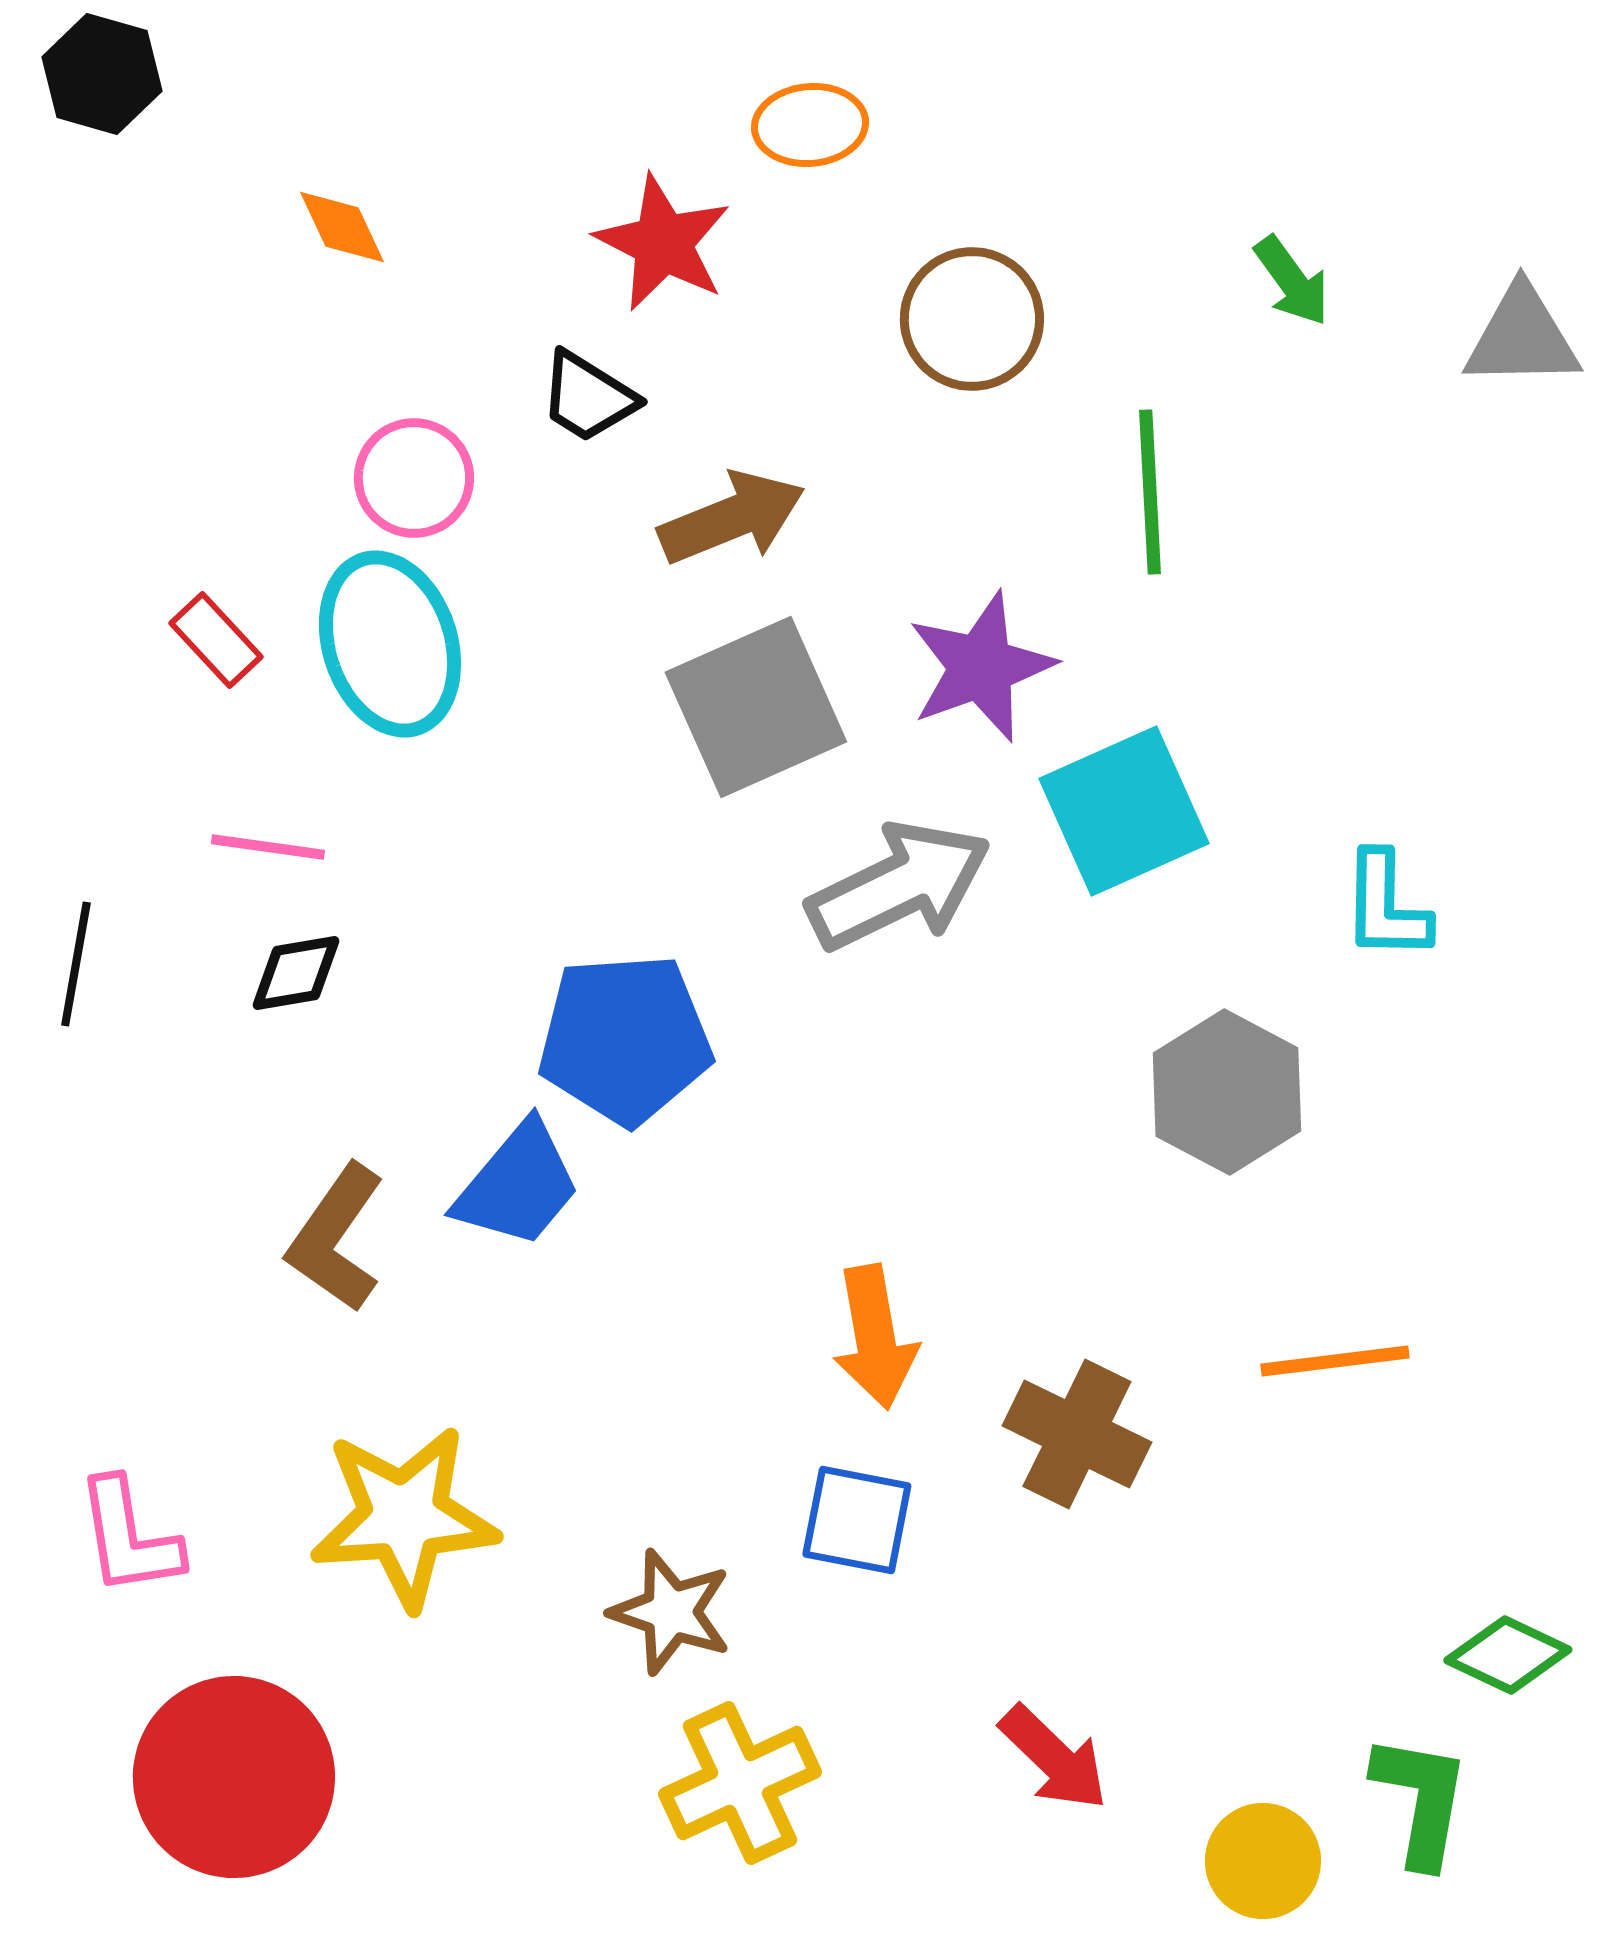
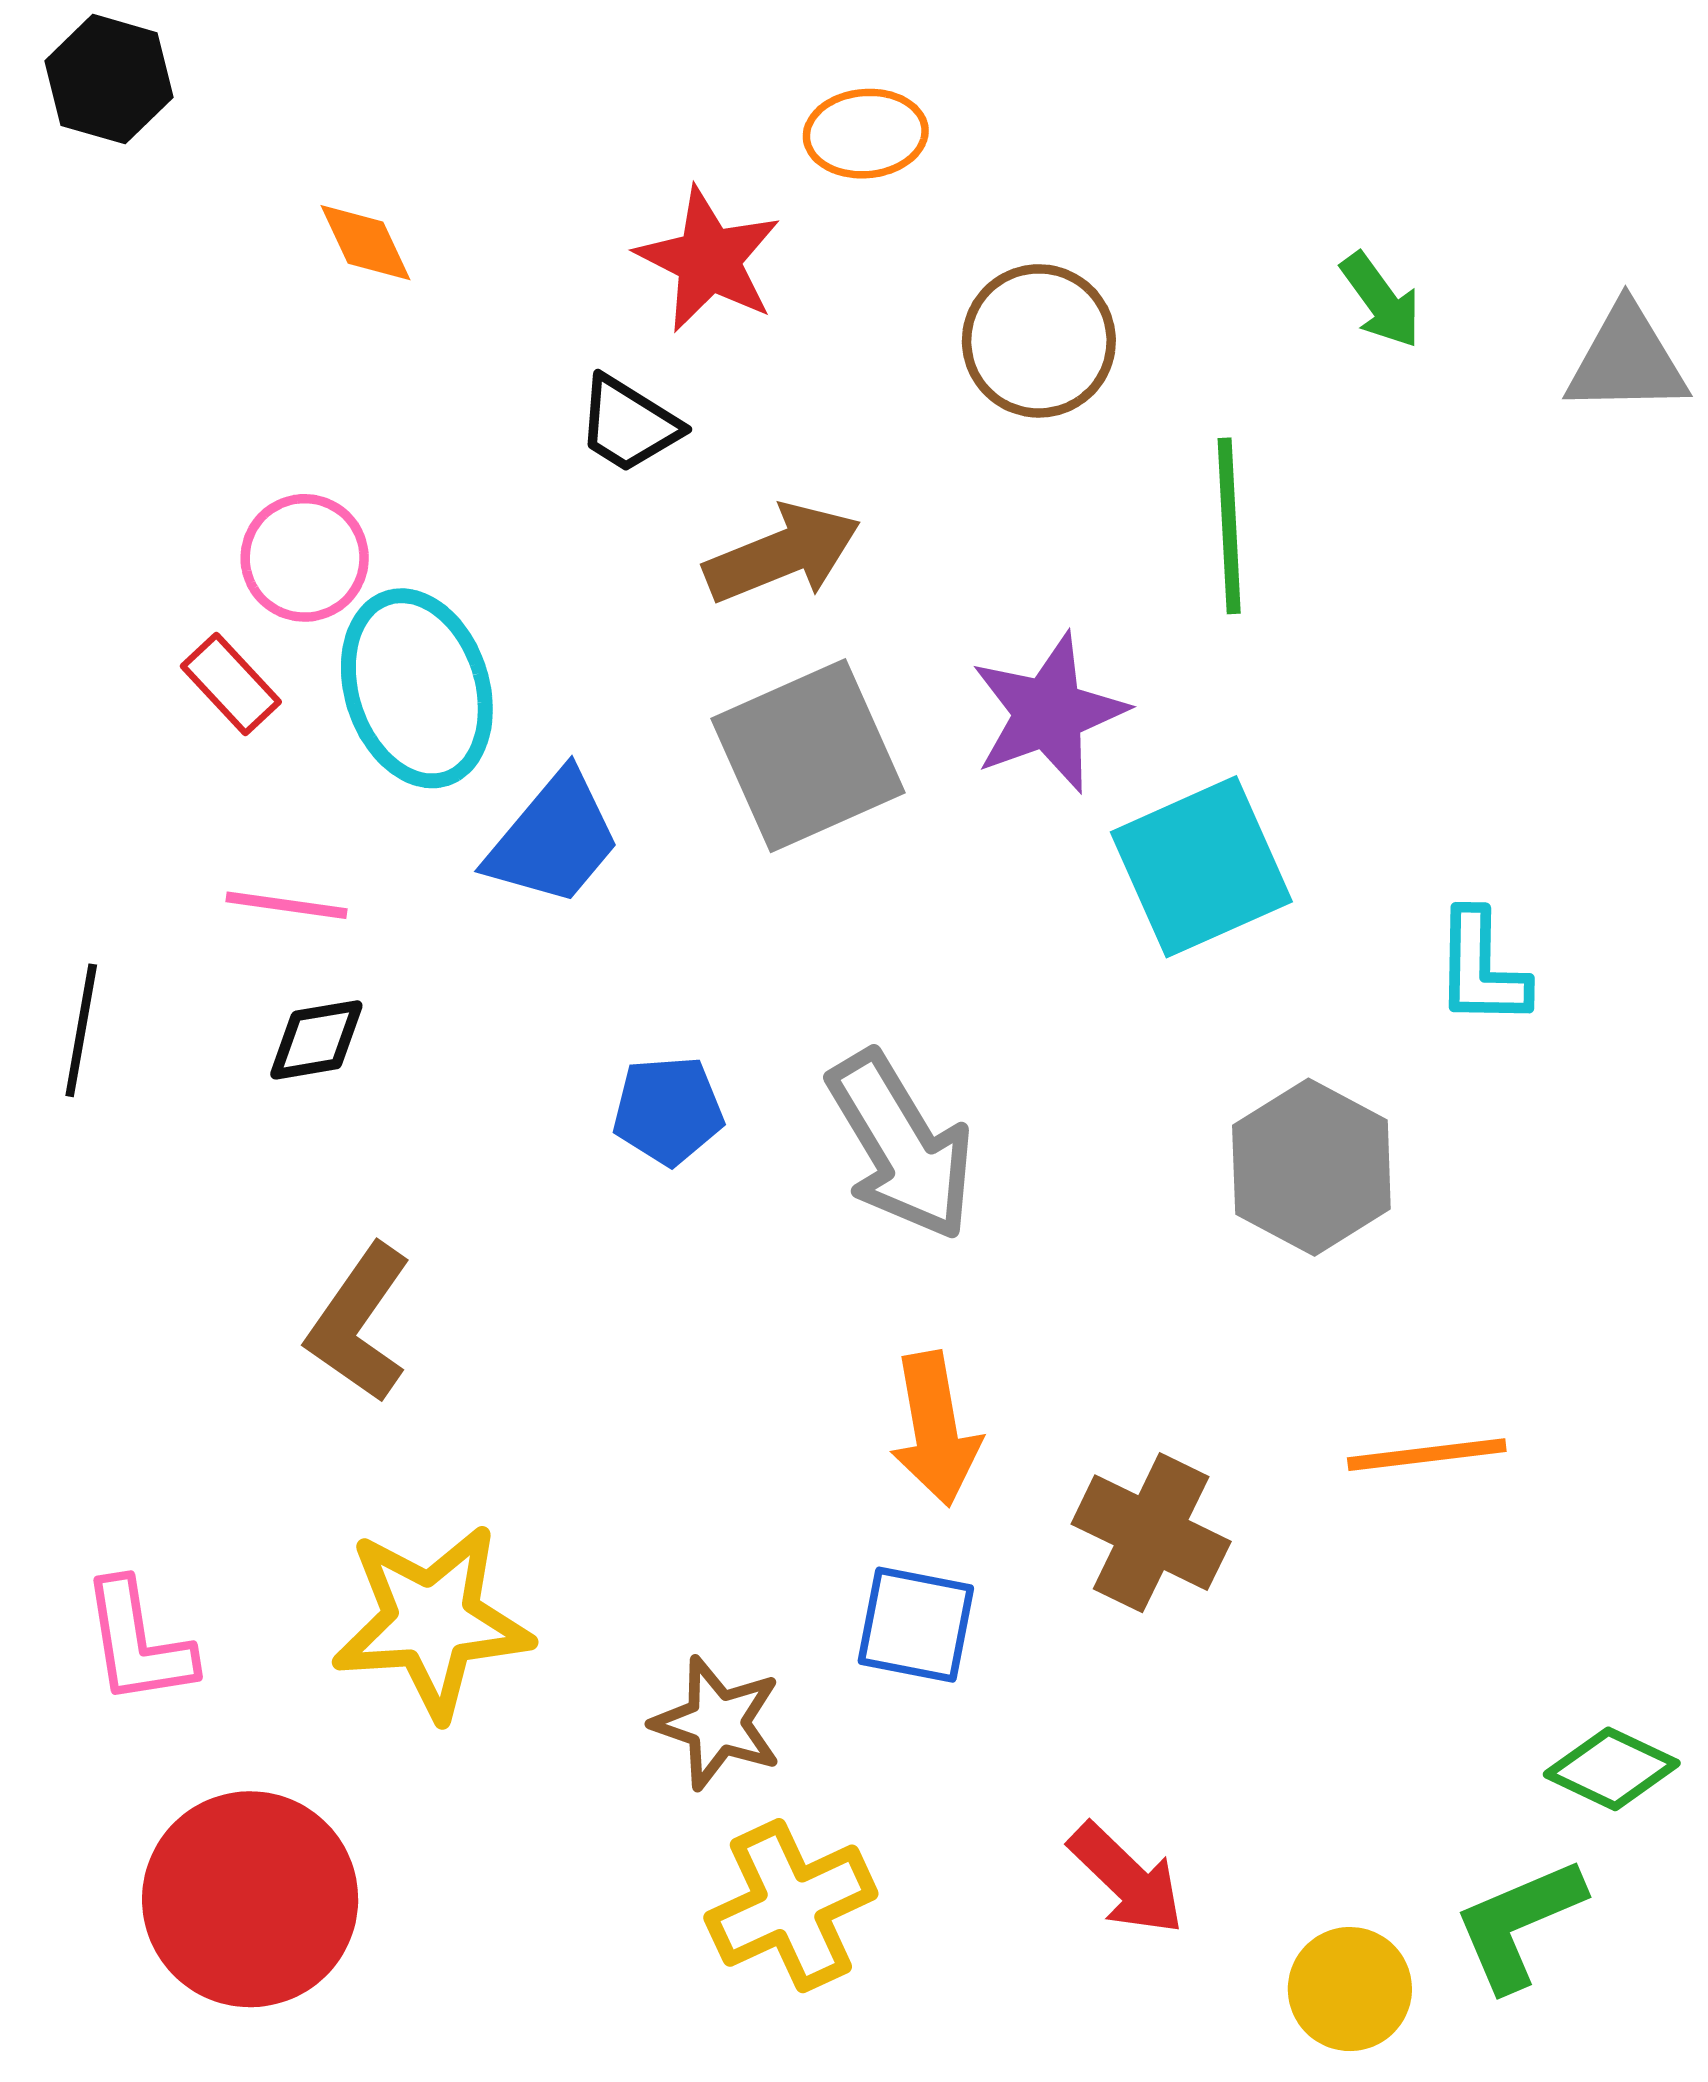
pink circle: (414, 478) -> (305, 558), moved
gray arrow: (899, 886) -> (901, 1146), moved, turned 85
blue pentagon: (625, 1039) -> (668, 1110), size x0.6
blue trapezoid: (518, 1185) -> (554, 839), moved
green L-shape: (1421, 1800) -> (1519, 1924), turned -123

